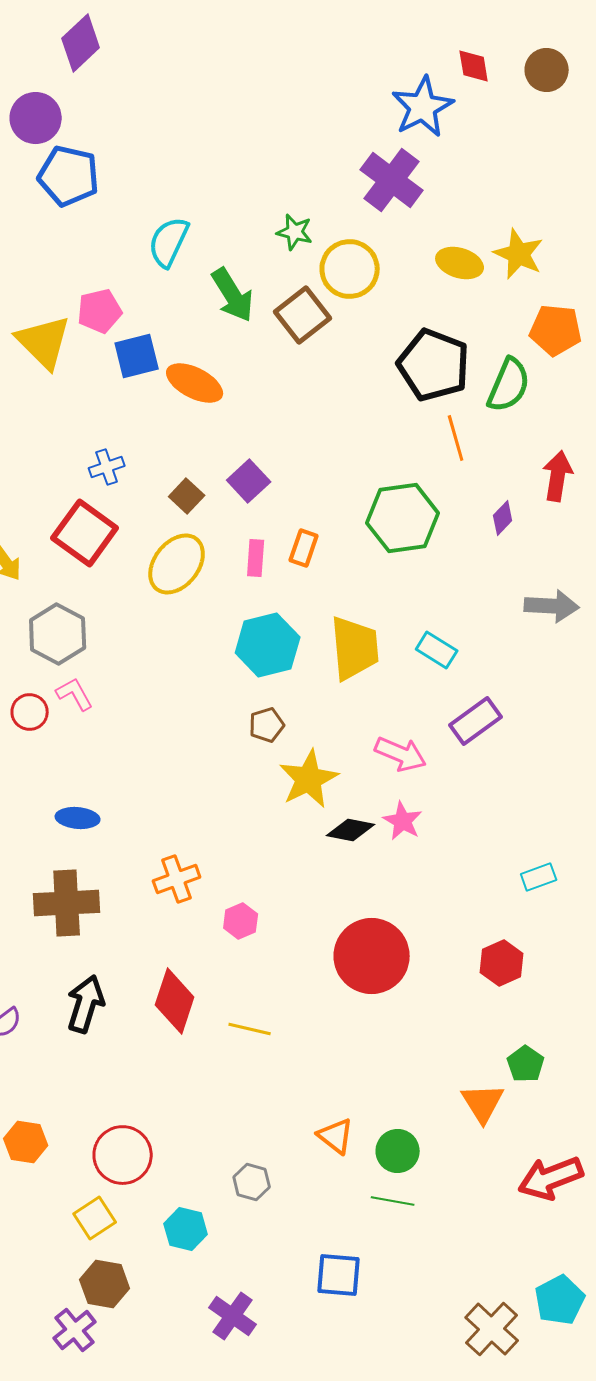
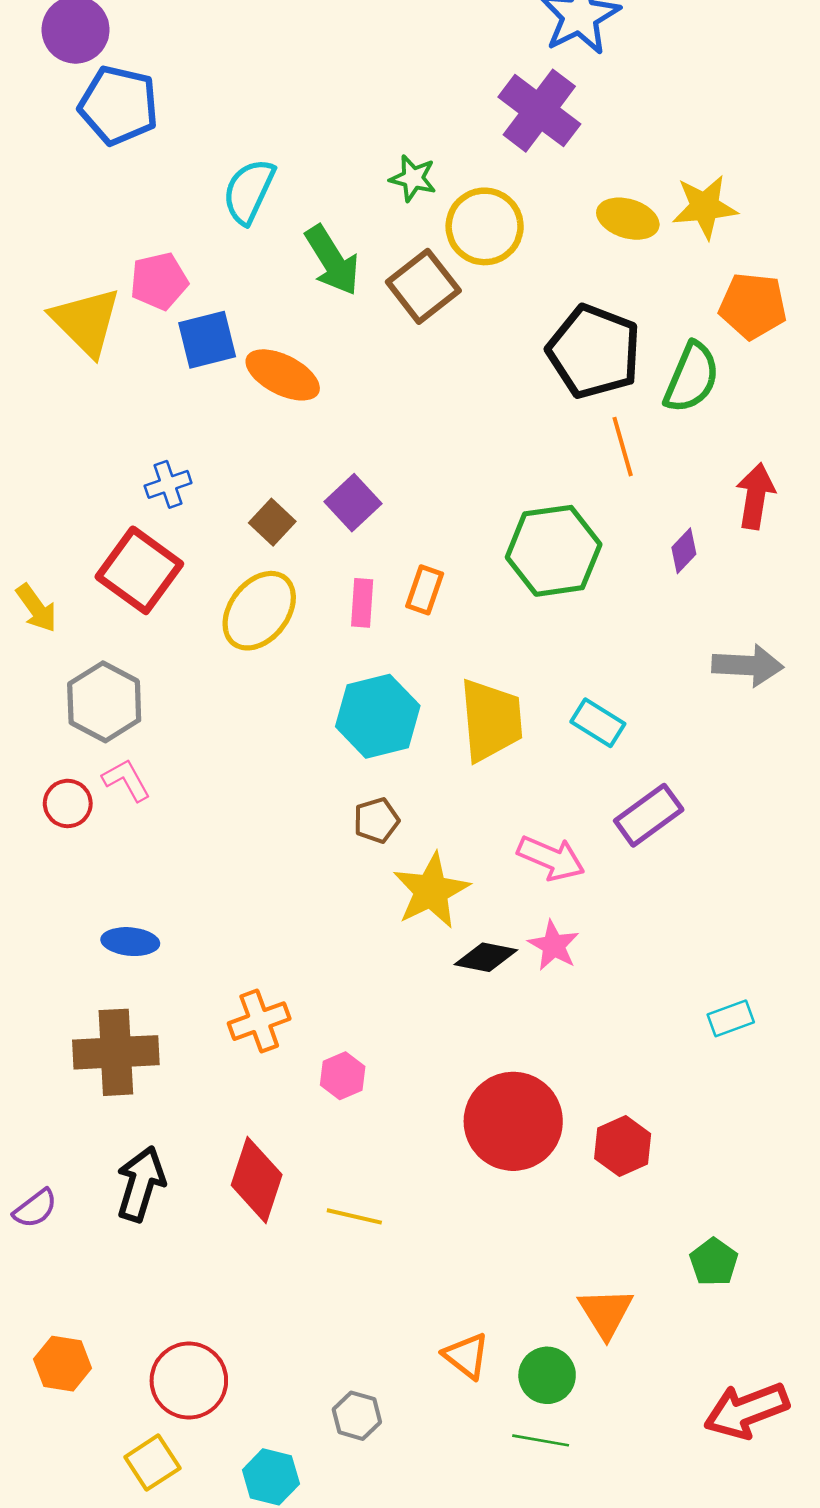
yellow star: (519, 254) -> (705, 207), turned -30
red hexagon: (502, 963) -> (623, 1146), moved
orange triangle: (483, 1103) -> (606, 1313), moved

